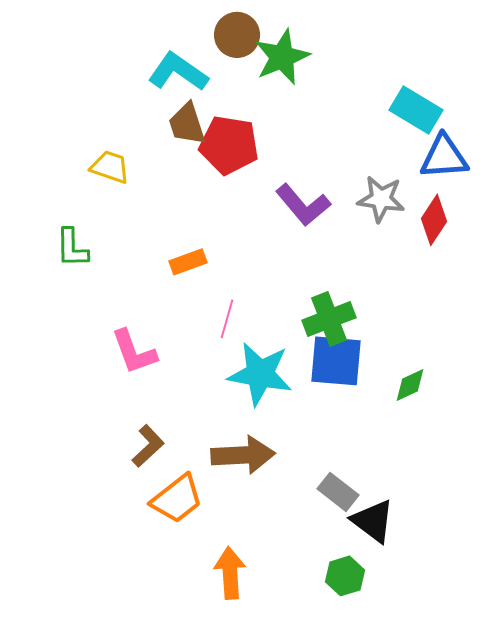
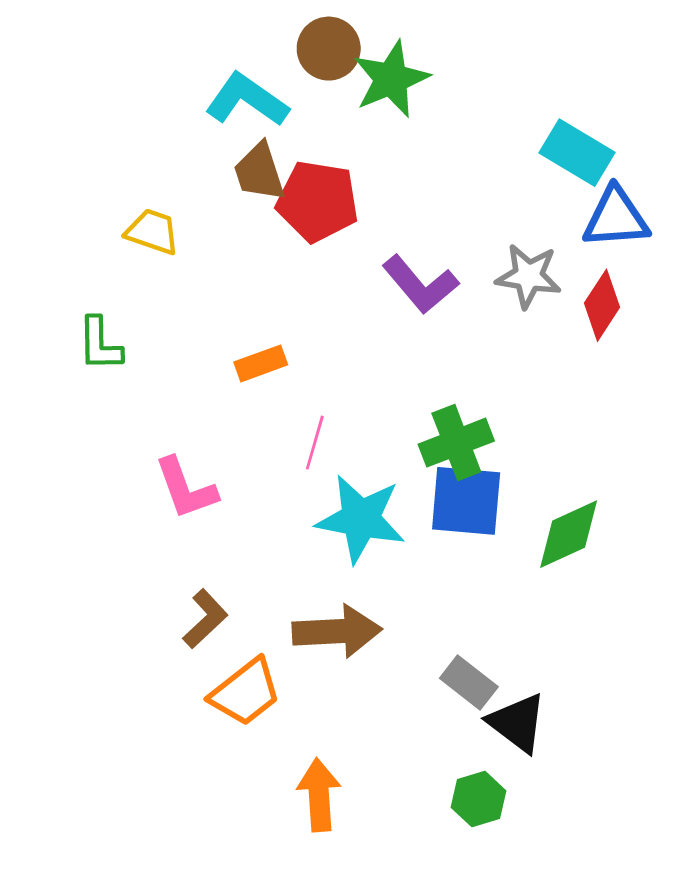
green diamond: (410, 385) -> (569, 534), size x1.5

